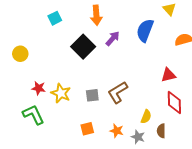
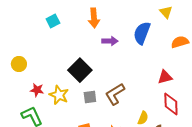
purple arrow: (113, 39) -> (110, 41), turned 49
black square: (83, 47) -> (80, 70), moved
yellow circle: (20, 54) -> (19, 64), moved

